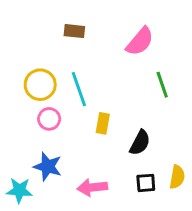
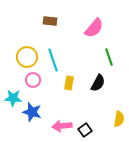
black semicircle: (140, 143) -> (98, 83), moved
black square: (146, 183) -> (85, 130), moved, turned -32
cyan star: (19, 190) -> (13, 98), moved

